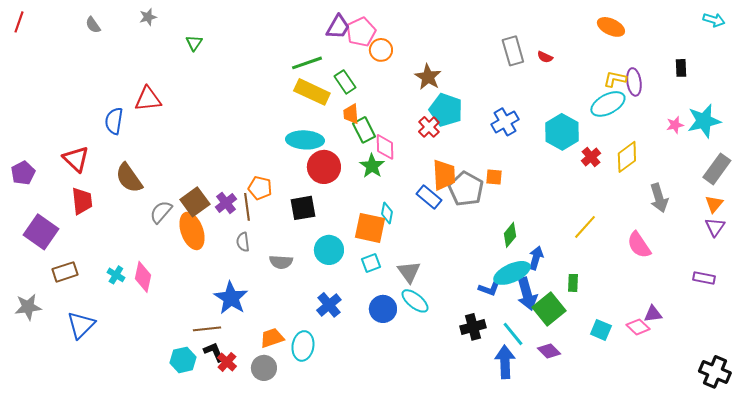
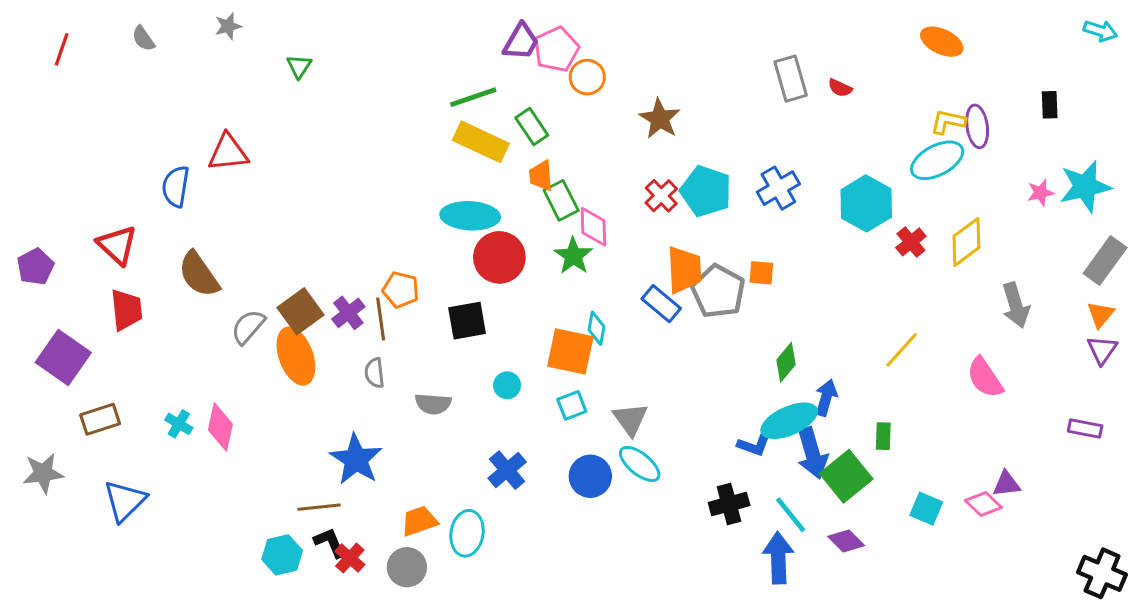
red line: (19, 22) -> (62, 49), moved
cyan pentagon: (446, 110) -> (706, 191), moved
cyan circle: (329, 250) -> (507, 385), size x0.6

